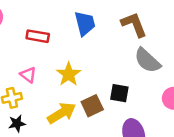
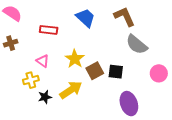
blue trapezoid: (85, 23) -> (85, 18), turned -30
brown square: (92, 106) -> (95, 71), moved
black star: (17, 123) -> (45, 97), moved

